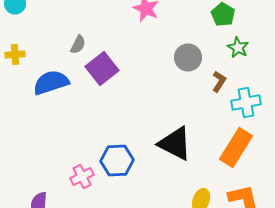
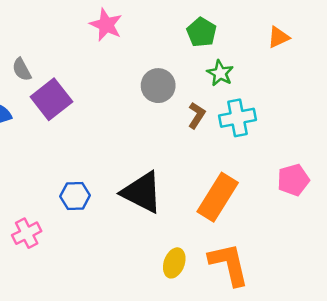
gray semicircle: (78, 44) -> (22, 69), turned 126
cyan cross: (246, 102) -> (237, 118), moved
blue hexagon: (117, 160) -> (75, 196), moved, size x0.7

